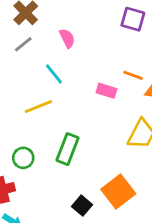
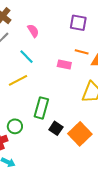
purple square: (133, 19) -> (78, 23), moved
green circle: (23, 158) -> (15, 126), moved
black square: (82, 206) -> (56, 128), moved

